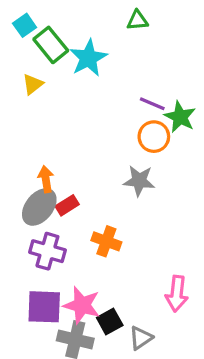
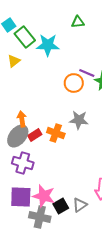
cyan star: (88, 58) -> (48, 45), turned 30
orange circle: (154, 137) -> (74, 83), moved
orange cross: (106, 241) -> (56, 133), moved
gray triangle: (141, 338) -> (80, 205), moved

